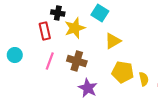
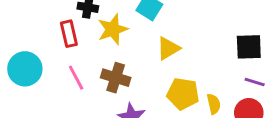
cyan circle: (15, 55) -> (25, 69), size x1.5
pink line: (50, 61) -> (76, 78), turned -48

